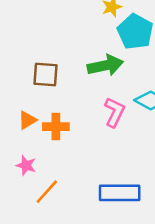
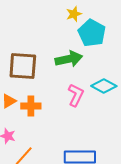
brown square: (45, 75) -> (23, 66), size x1.4

